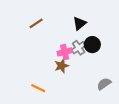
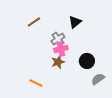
black circle: (92, 45) -> (87, 61), moved
gray cross: (79, 48) -> (58, 39), moved

